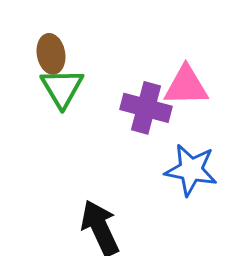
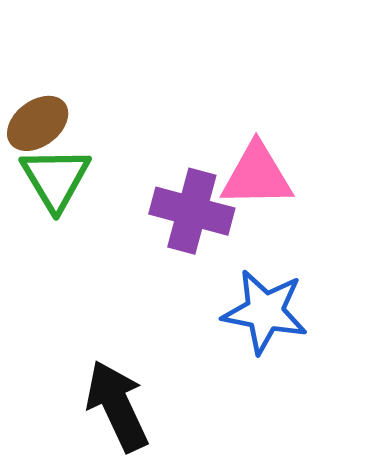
brown ellipse: (51, 54) -> (38, 123), turned 63

